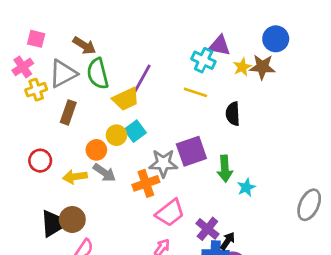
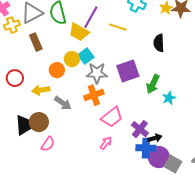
yellow line: (195, 92) -> (118, 27), moved
yellow trapezoid: (126, 99) -> (79, 32), turned 55
brown rectangle: (68, 112) -> (36, 42), turned -42
gray star: (163, 163) -> (97, 73), moved
green arrow: (225, 169) -> (153, 84), turned 30
gray arrow: (104, 173) -> (63, 103), moved
black arrow: (228, 241) -> (155, 138), turned 40

